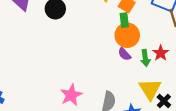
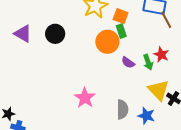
orange circle: (127, 35) -> (107, 42), moved
pink star: (71, 95) -> (85, 98), moved

